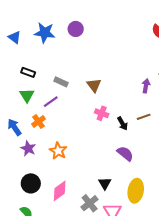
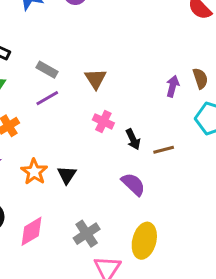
purple line: (51, 102) -> (47, 98), moved
brown line: (144, 117) -> (164, 150), moved
black triangle: (105, 183) -> (67, 175), moved
gray cross: (90, 203) -> (87, 234), moved

